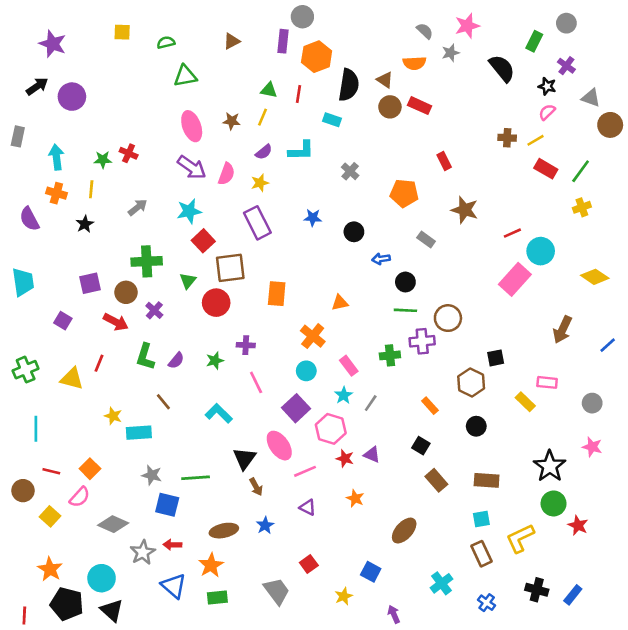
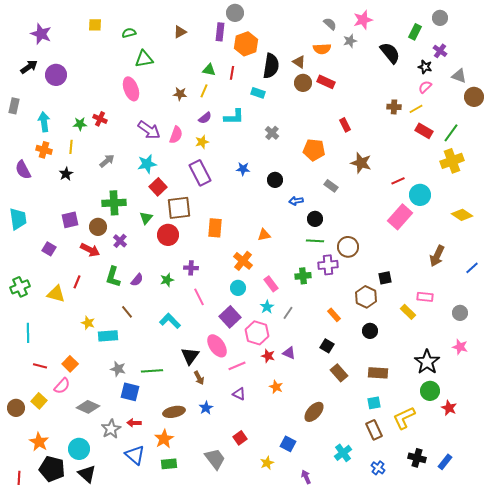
pink ellipse: (192, 126) -> (131, 89), moved
yellow cross: (582, 207) -> (452, 161), size x1.6
brown circle: (23, 491) -> (16, 408), moved

